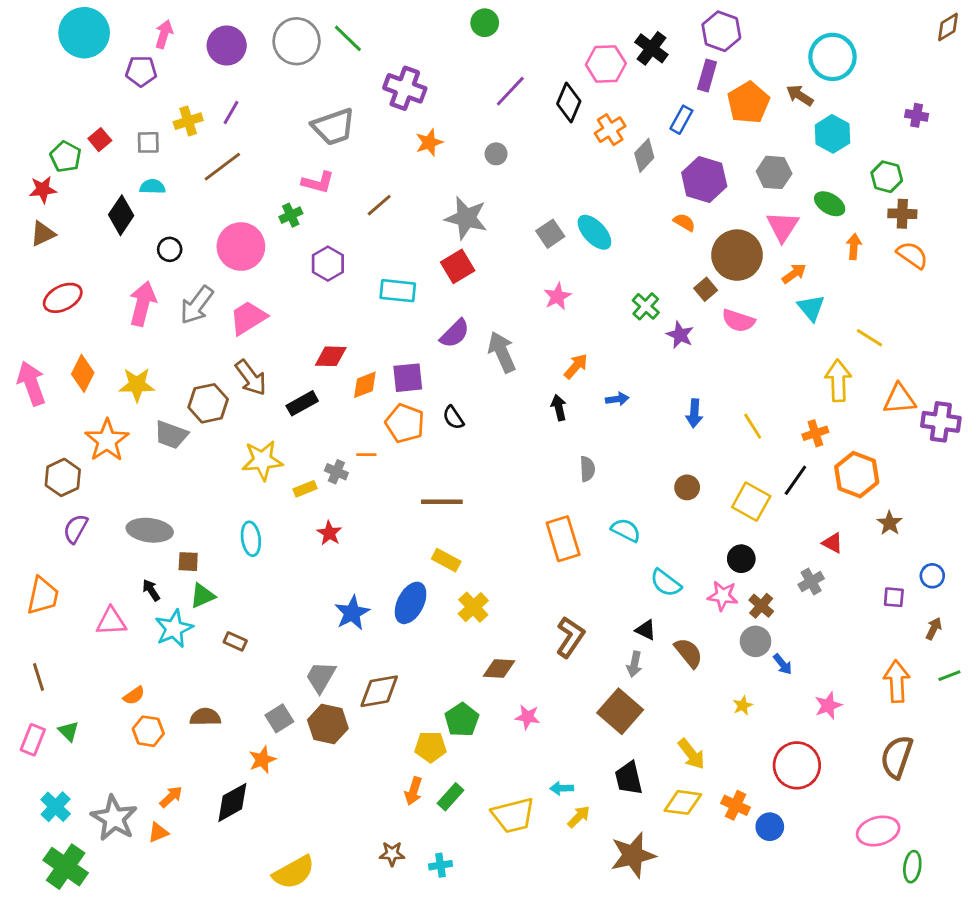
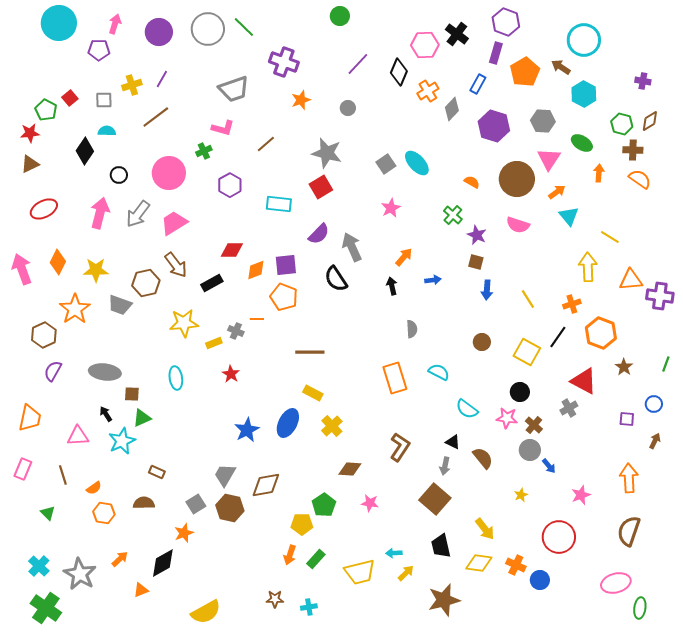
brown diamond: (948, 27) -> (650, 121), moved
orange semicircle: (684, 222) -> (472, 182), moved
brown square: (706, 289) -> (476, 262), moved, turned -35
black semicircle: (453, 418) -> (336, 279), moved, size x1.5
red triangle: (832, 543) -> (584, 381), size x1.8
brown rectangle: (235, 641) -> (157, 472), moved
green line: (949, 676) -> (666, 364), moved, turned -49
brown line: (38, 677) -> (63, 475), moved
pink rectangle: (33, 740) -> (23, 469), moved
orange triangle: (158, 832) -> (141, 590), moved

